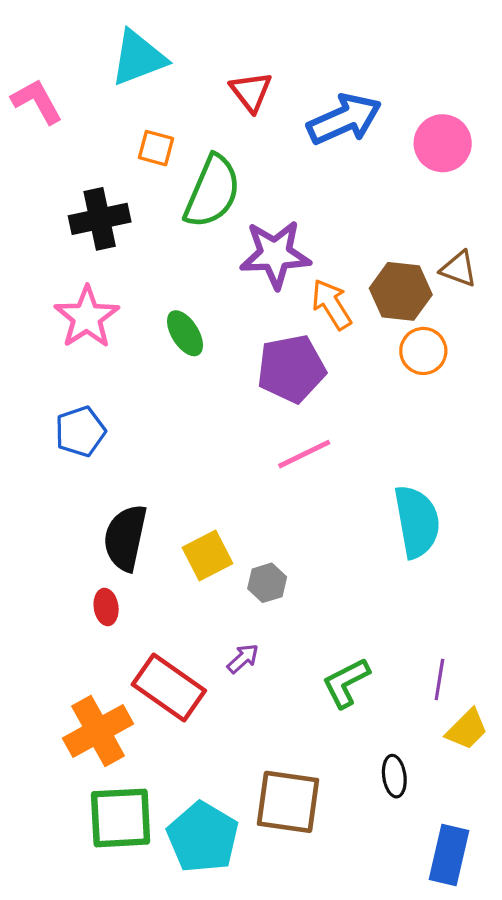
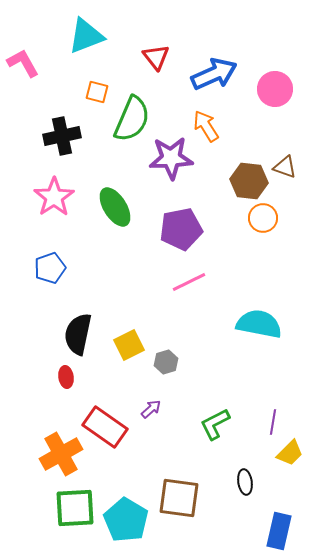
orange arrow: (332, 304) -> (206, 126), moved
green ellipse: (185, 333) -> (115, 207), size x1.4
cyan semicircle: (417, 522) -> (259, 324), turned -69

